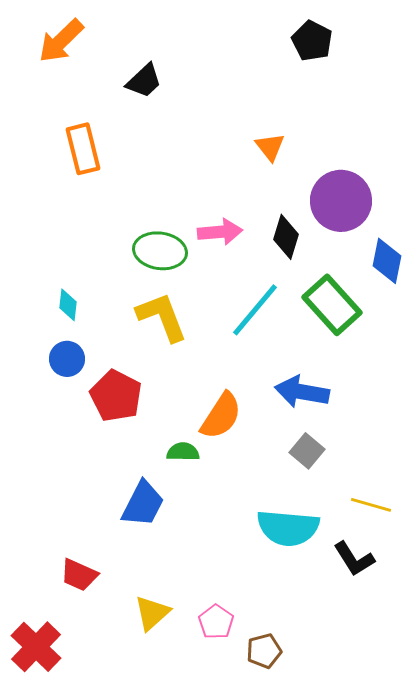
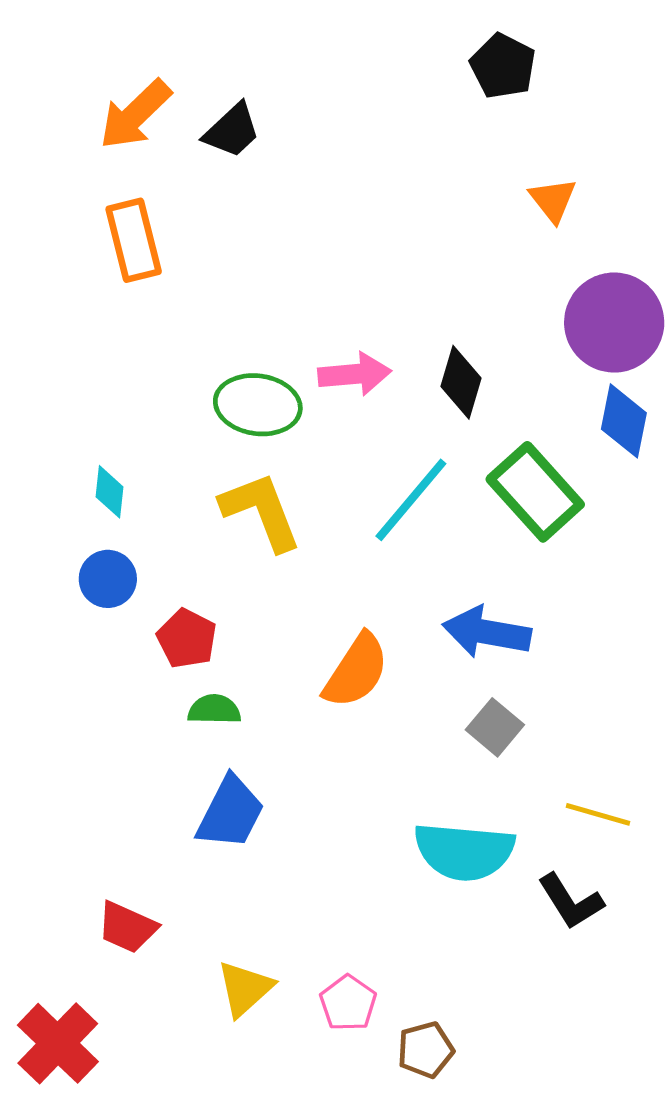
orange arrow: (61, 41) -> (135, 114), moved
orange triangle: (270, 147) -> (553, 200), moved
purple circle: (341, 201) -> (614, 323), moved
red pentagon: (116, 396) -> (187, 639), size x0.7
green semicircle: (183, 452) -> (214, 710), moved

